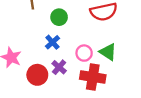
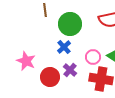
green circle: (59, 17) -> (70, 24), size x1.5

